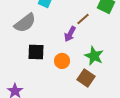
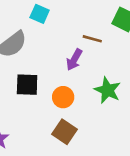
brown line: (83, 19) -> (92, 39), turned 56
brown square: (86, 78) -> (65, 132), moved

